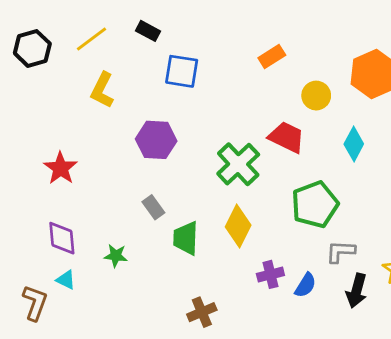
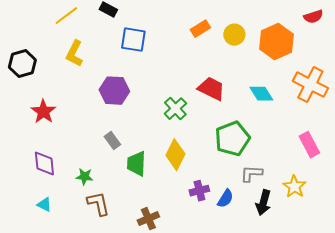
black hexagon: (32, 48) -> (22, 64), moved
yellow circle: (316, 96) -> (234, 35), moved
cyan diamond: (354, 144) -> (261, 94), turned -60
green cross: (238, 164) -> (175, 109), size x0.7
cyan triangle: (66, 280) -> (44, 205), moved
brown L-shape: (35, 303) -> (98, 204), moved, turned -32

